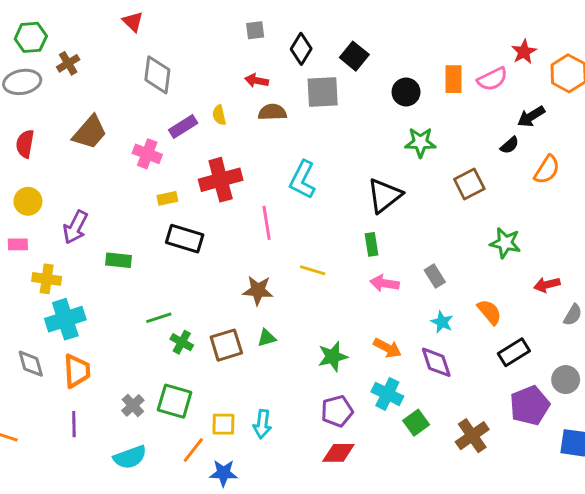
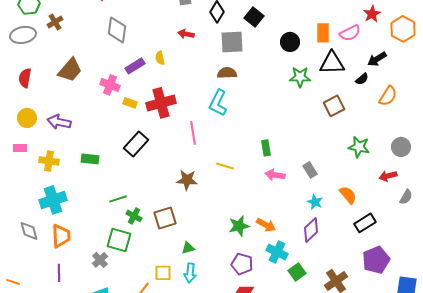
brown semicircle: (272, 112) -> (227, 73), moved
black triangle: (384, 196) -> (332, 63), moved, turned 36
yellow rectangle: (167, 198) -> (130, 103), moved, turned 32
purple arrow: (75, 227) -> (59, 122), moved, turned 75
black rectangle: (185, 239) -> (136, 144), turned -65
yellow cross: (47, 279) -> (49, 161), moved
green triangle: (267, 338) -> (188, 248), moved
orange arrow: (387, 348) -> (266, 225), moved
purple diamond: (436, 362) -> (311, 230), turned 65
gray circle: (566, 380) -> (401, 147), moved
green square: (175, 401) -> (119, 240), moved
purple pentagon: (337, 411) -> (242, 264), turned 30

